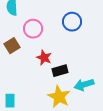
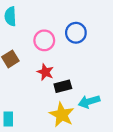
pink circle: (33, 29) -> (44, 40), moved

